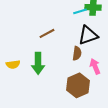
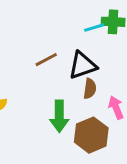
black triangle: (88, 35) -> (83, 65), moved
green arrow: (38, 63) -> (59, 116), moved

